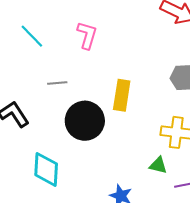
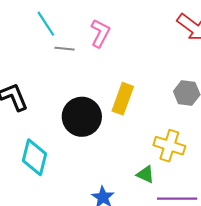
gray line: (57, 83) -> (64, 49), moved

